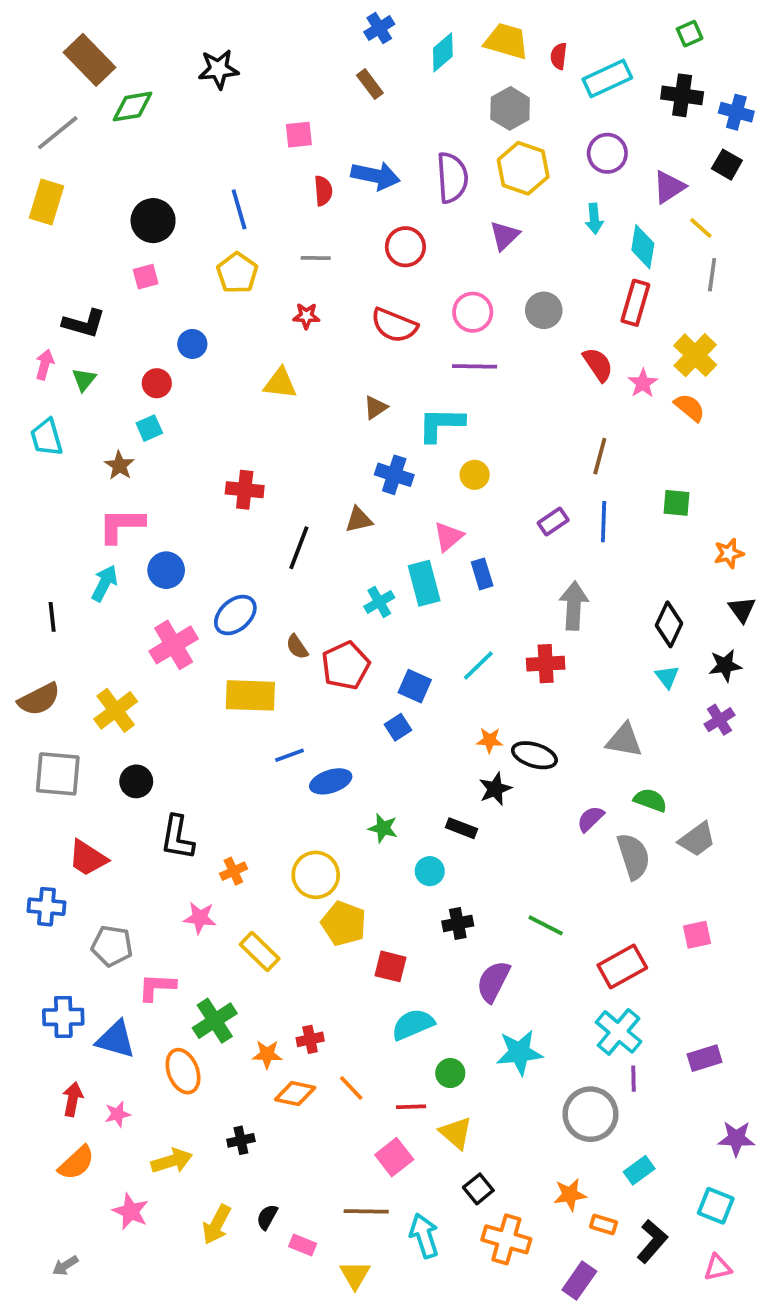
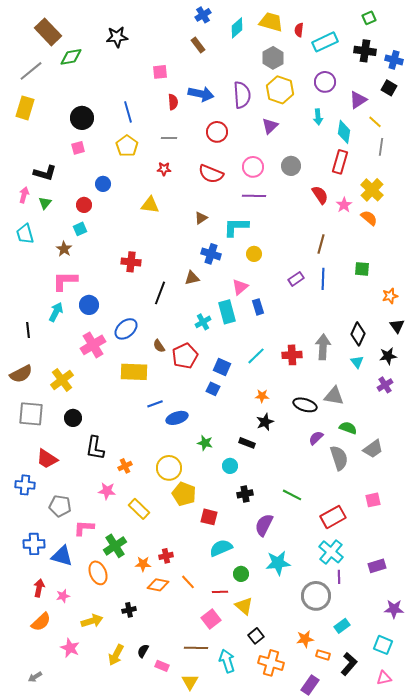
gray arrow: (574, 606) -> (323, 347), moved
blue square: (398, 727) -> (213, 389), turned -32
black ellipse: (534, 755) -> (305, 405), moved

